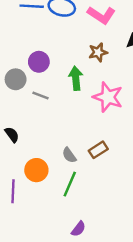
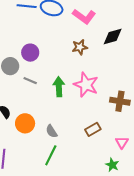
green arrow: (76, 78) -> (59, 87), moved
brown rectangle: (98, 150) -> (93, 129), moved
orange circle: (36, 170) -> (25, 123), moved

